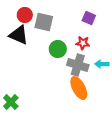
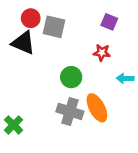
green circle: (58, 49) -> (71, 77), moved
gray cross: (78, 65) -> (70, 111), moved

